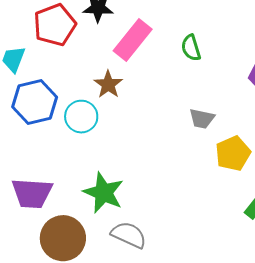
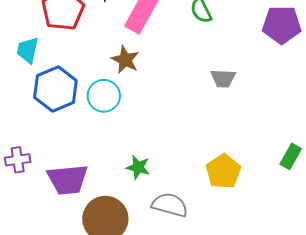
yellow pentagon: (233, 153) -> (223, 171), moved
green star: (104, 193) -> (138, 167), size x0.6

